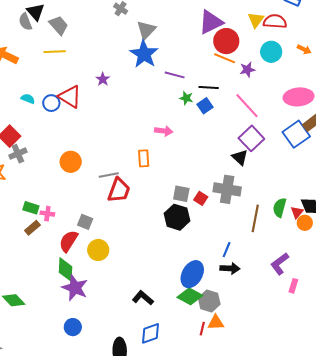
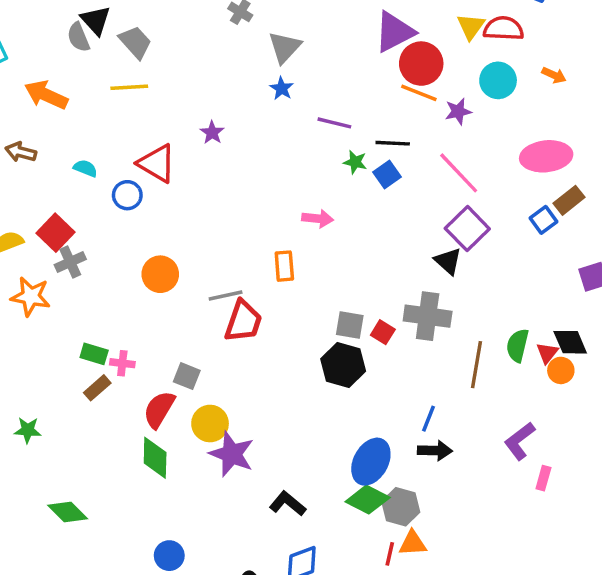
blue star: (144, 54) -> (282, 88), size x0.5
blue circle: (51, 103) -> (127, 195), moved
blue square: (296, 134) -> (543, 220), size x0.6
purple star: (75, 288) -> (232, 454), moved

